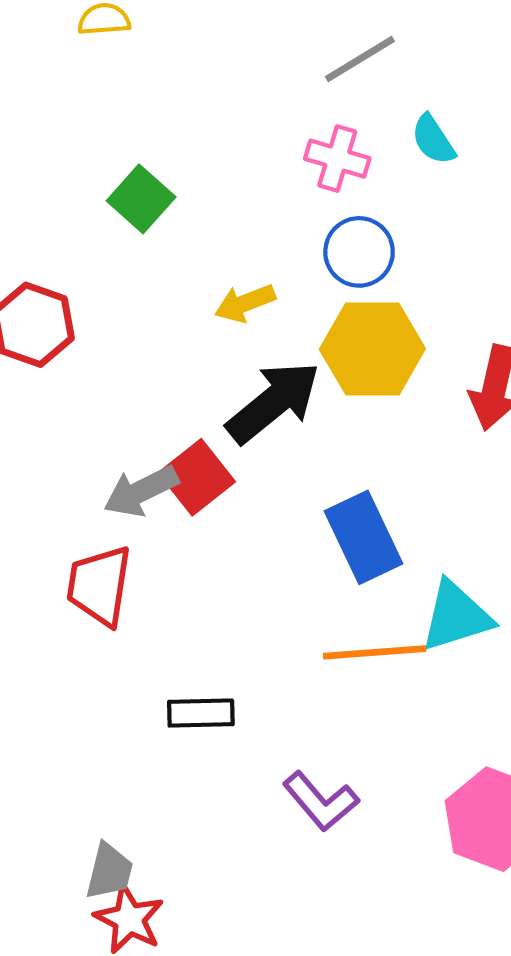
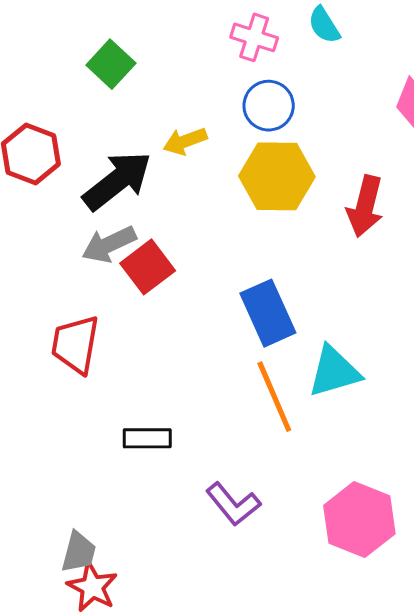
black arrow: (273, 402) -> (117, 181), moved
gray arrow: (141, 491) -> (109, 244), moved
orange line: (375, 652) -> (274, 397), turned 70

